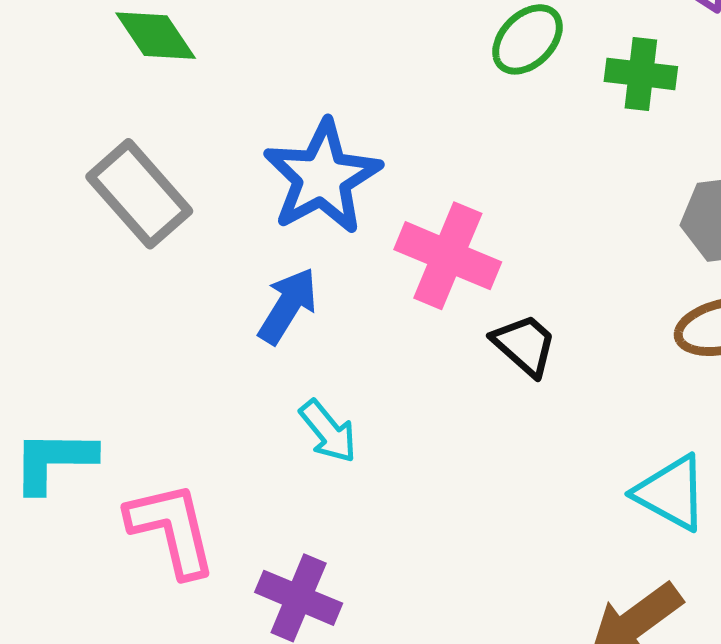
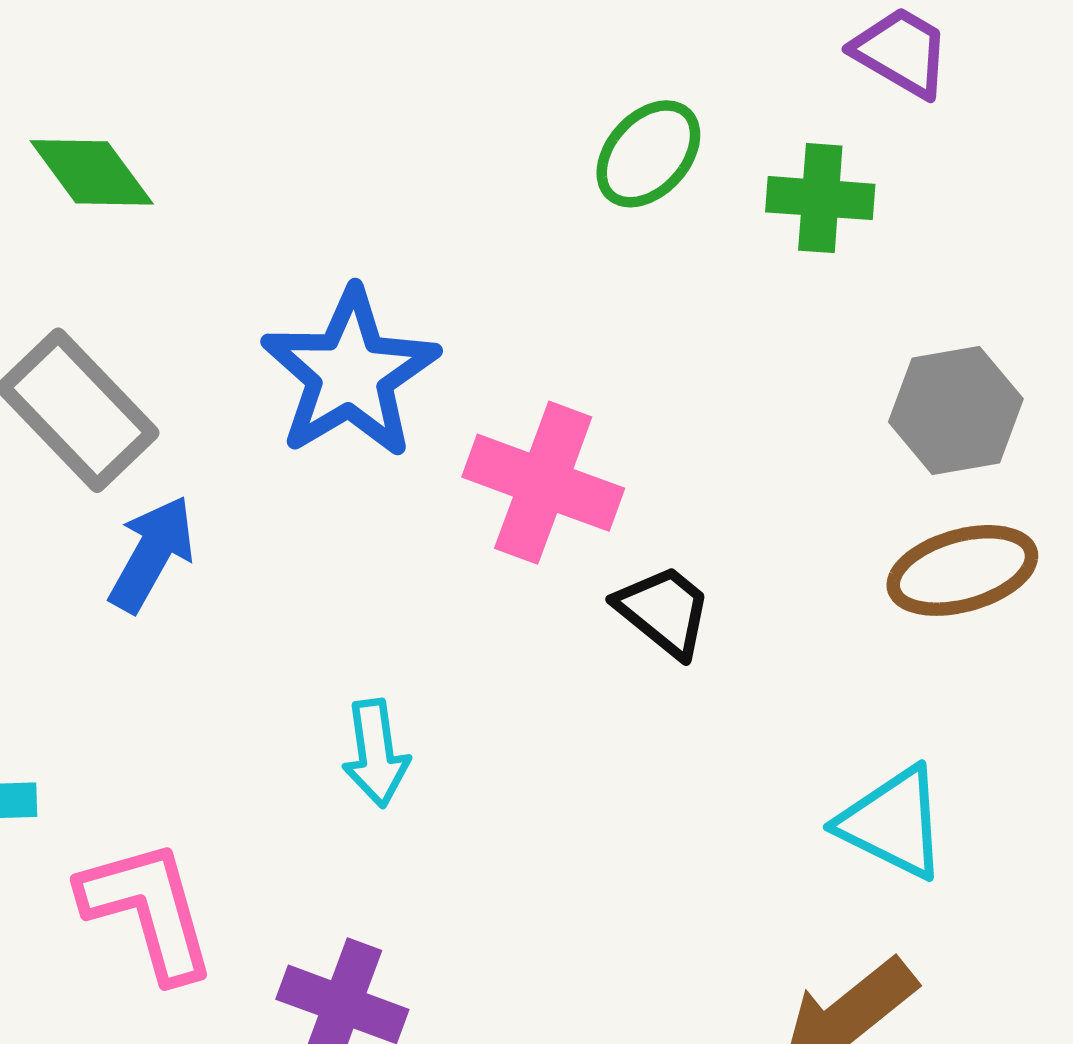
blue arrow: (288, 306) -> (152, 554), moved
cyan arrow: (328, 431) -> (376, 753), turned 34

